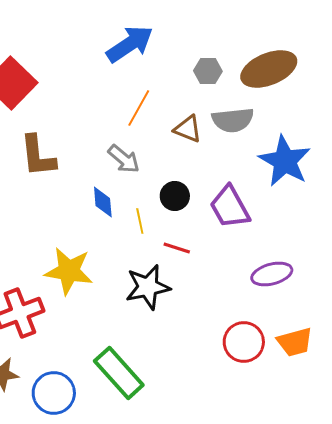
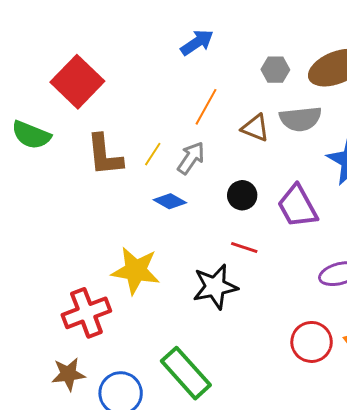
blue arrow: (130, 44) -> (197, 43), size x0.7
gray arrow: (124, 159) -> (191, 158), turned -96
blue diamond: (103, 202) -> (170, 201), turned -56
yellow line: (140, 221) -> (153, 154), moved, turned 45

